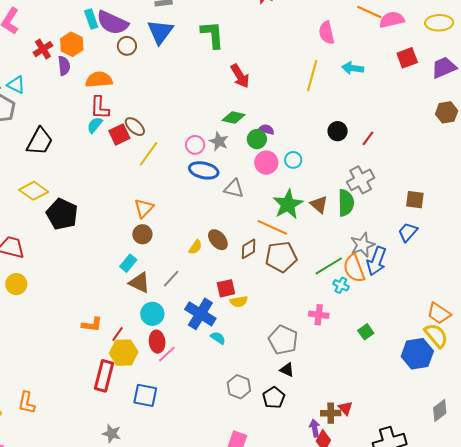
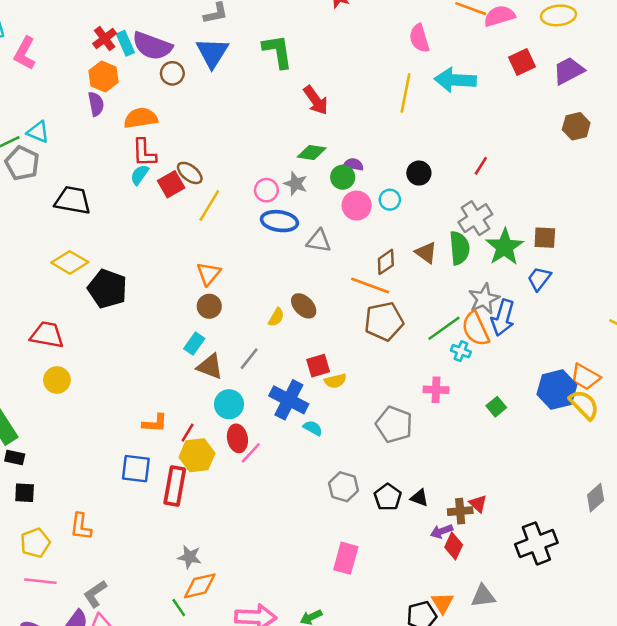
red cross: (43, 49) -> (105, 39), moved
cyan arrow: (353, 68) -> (455, 80), size x1.5
black circle: (338, 131) -> (419, 173), moved
black trapezoid: (40, 141) -> (73, 200), turned -104
green star: (288, 204) -> (505, 247), moved
brown diamond: (249, 249) -> (386, 262), moved
blue hexagon: (417, 354) -> (557, 390), moved
black triangle: (287, 370) -> (419, 498), moved
blue square: (145, 395) -> (136, 469), moved
purple arrow: (315, 428) -> (442, 531), turned -96

